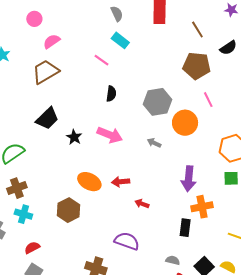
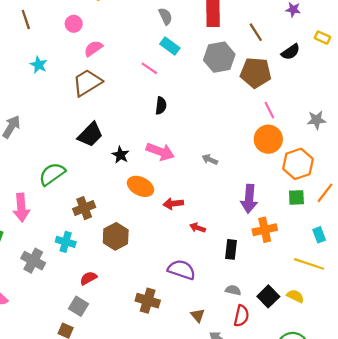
gray hexagon: (158, 102) -> (219, 57), moved
orange circle: (185, 123) -> (268, 139), moved
orange ellipse: (89, 182) -> (140, 186), moved
brown cross: (17, 188) -> (84, 208), moved
black rectangle: (185, 228) -> (231, 249), moved
red semicircle: (32, 248) -> (88, 278), moved

